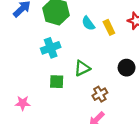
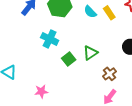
cyan cross: (51, 48) -> (50, 39), moved, turned -36
green square: (57, 82) -> (69, 59), moved, turned -32

